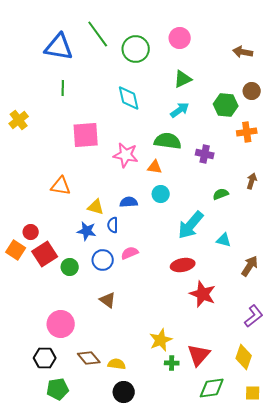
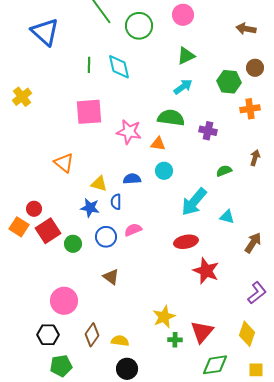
blue triangle: (59, 47) -> (45, 32), moved, turned 32
green line: (63, 88) -> (89, 65), moved
cyan diamond: (129, 98) -> (119, 67), moved
orange triangle: (61, 186) -> (64, 163), turned 30
brown diamond: (89, 358) -> (92, 335), turned 75

